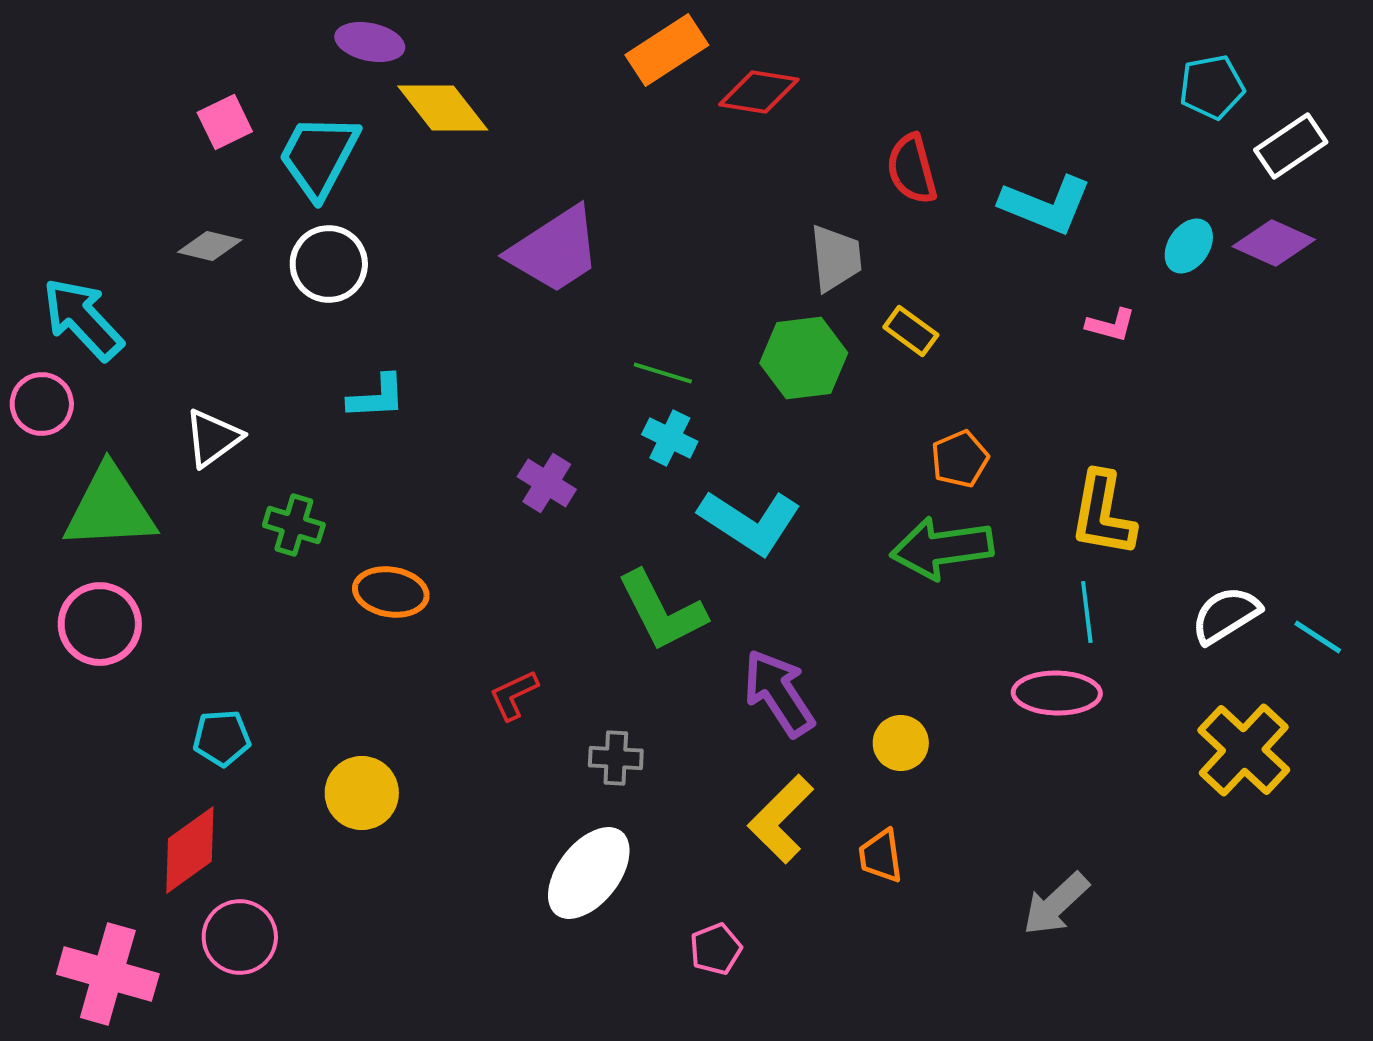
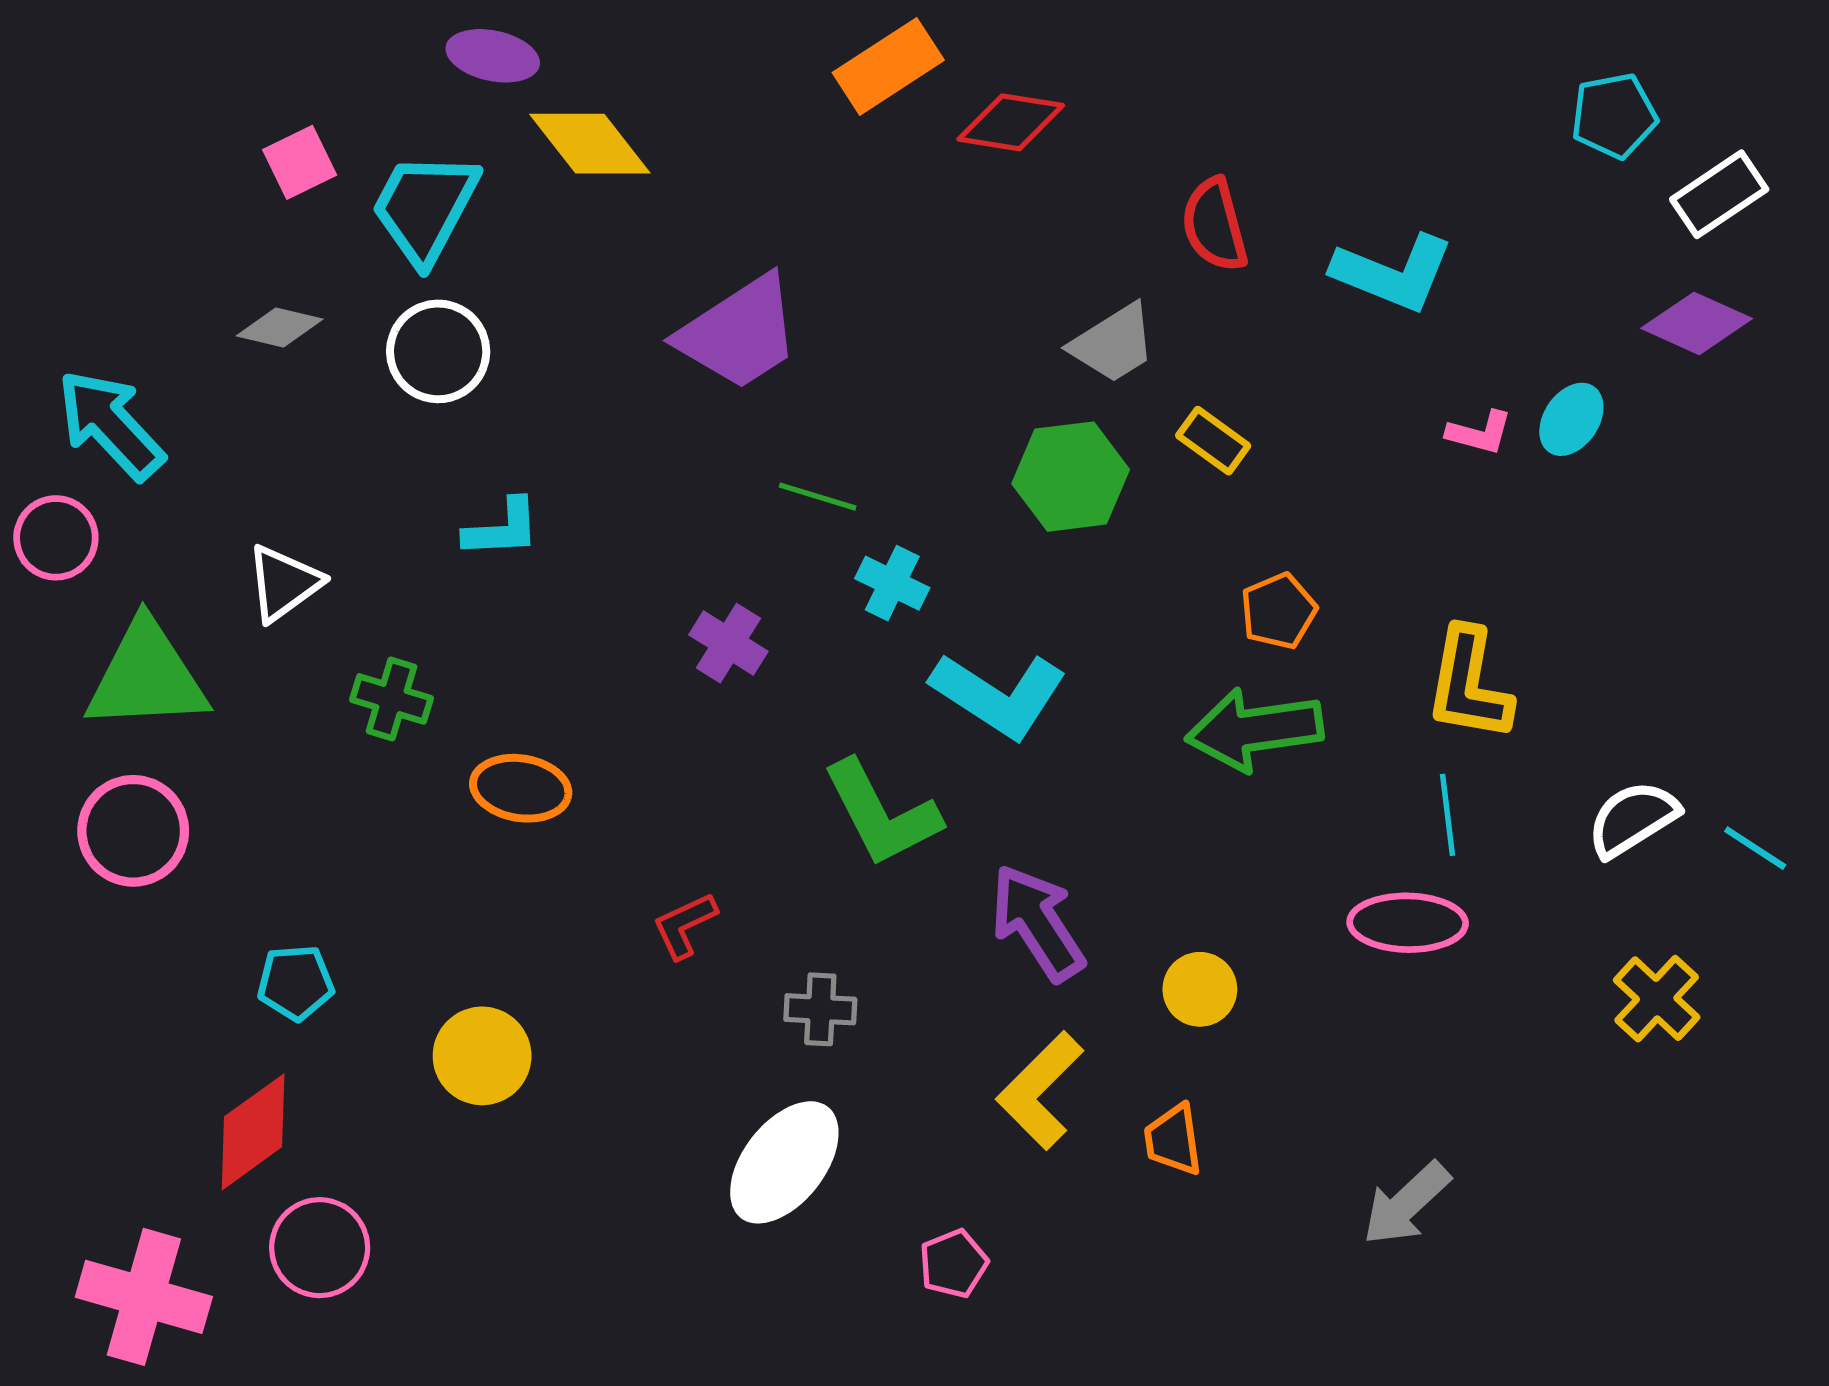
cyan ellipse: (1189, 246) -> (1571, 419), moved
gray trapezoid: (836, 258) -> (1113, 343), turned 64
green line: (663, 373) -> (818, 497), moved
yellow cross: (1244, 750) -> (1657, 999), size x0.7

